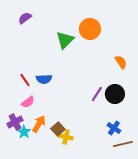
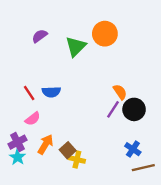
purple semicircle: (25, 18) -> (40, 36), moved
orange semicircle: (121, 62) -> (120, 92), moved
cyan star: (24, 132) -> (17, 157), moved

